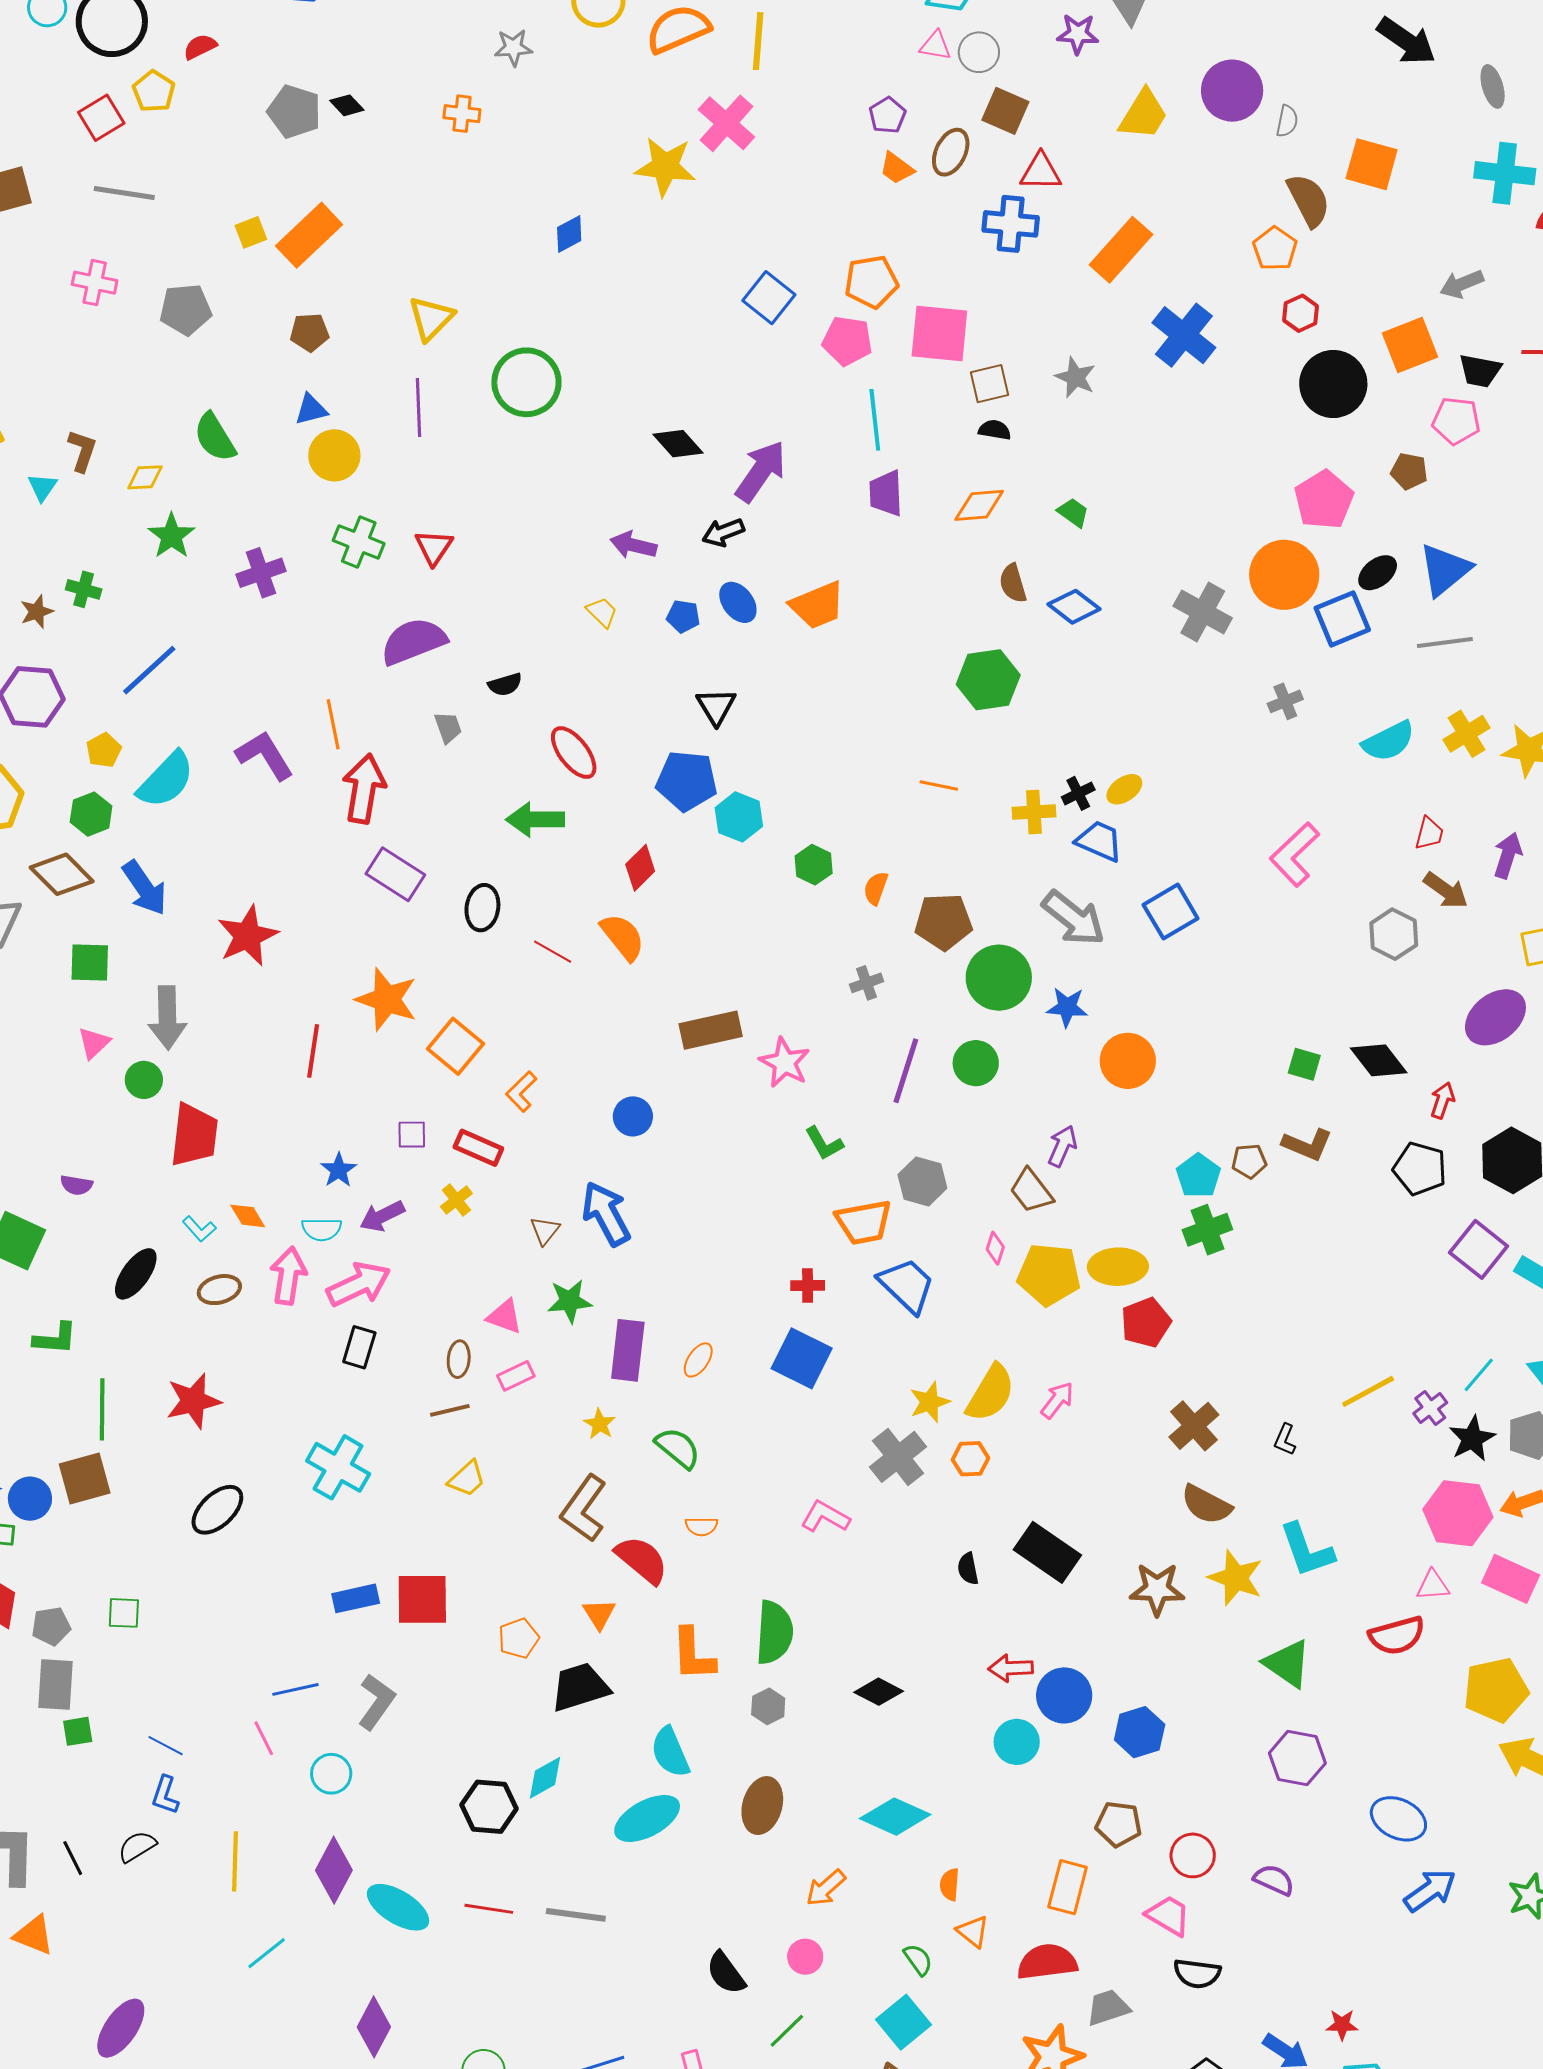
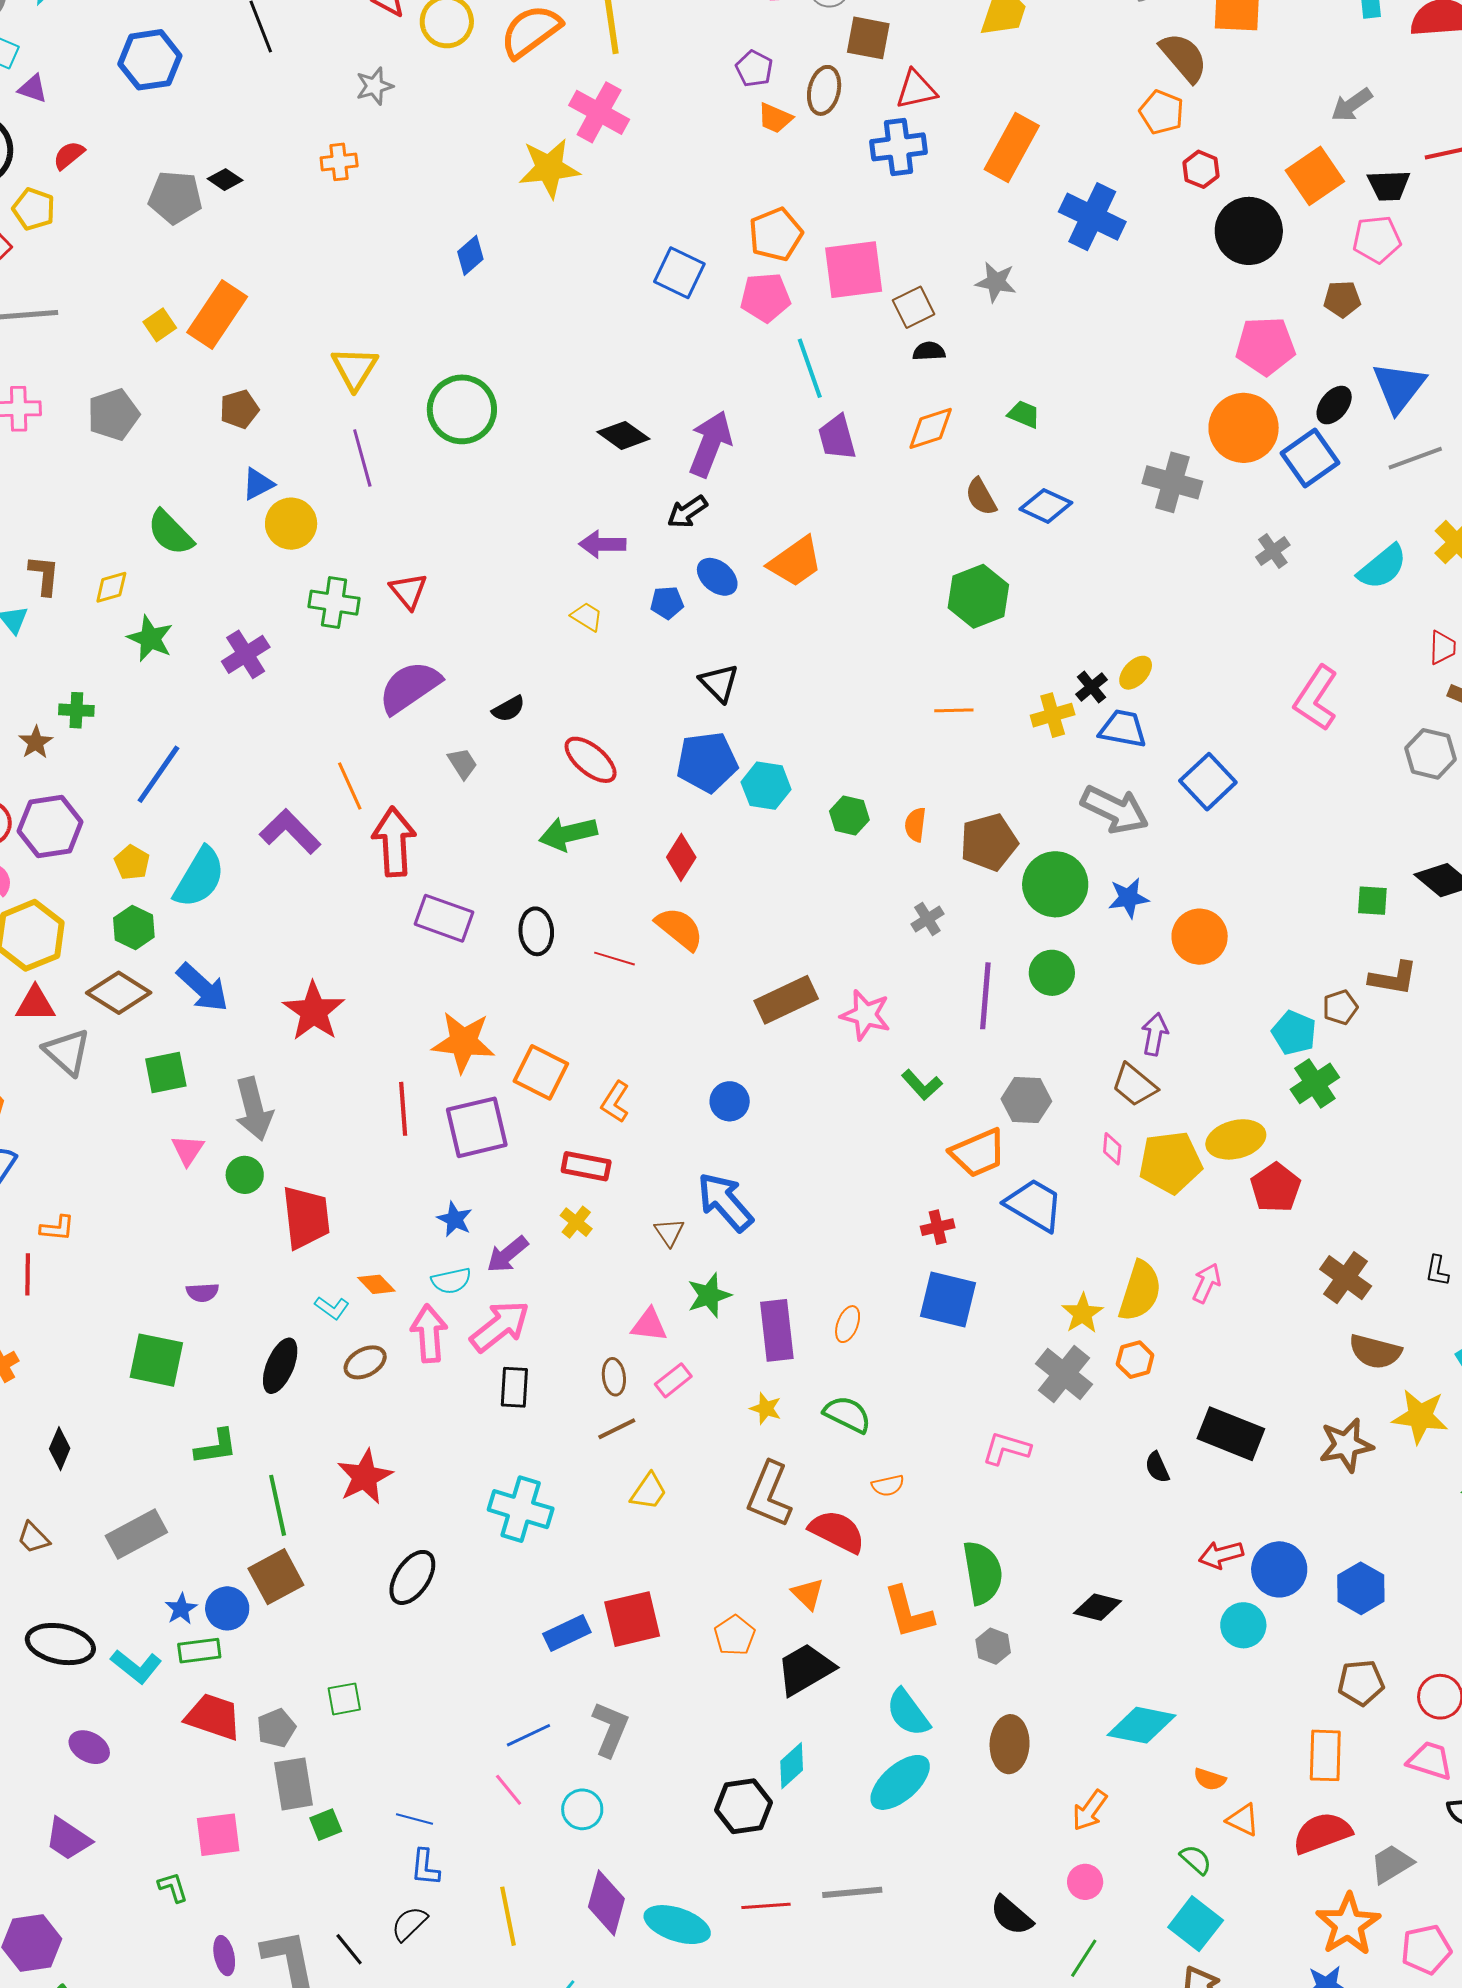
pink pentagon: (1324, 500) -> (1265, 346), turned -30
purple square: (412, 1135) -> (477, 1127), moved, size x2.0
orange semicircle: (950, 1884) -> (1210, 1779), turned -64

